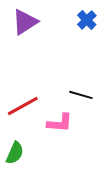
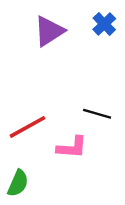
purple triangle: (25, 22) -> (49, 31), moved

